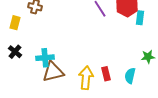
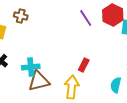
red rectangle: (106, 74) -> (84, 65), moved, turned 40

